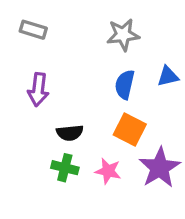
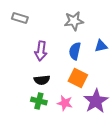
purple arrow: (38, 90) -> (41, 51), moved

